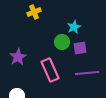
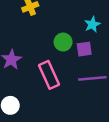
cyan star: (74, 27) -> (92, 24), moved

